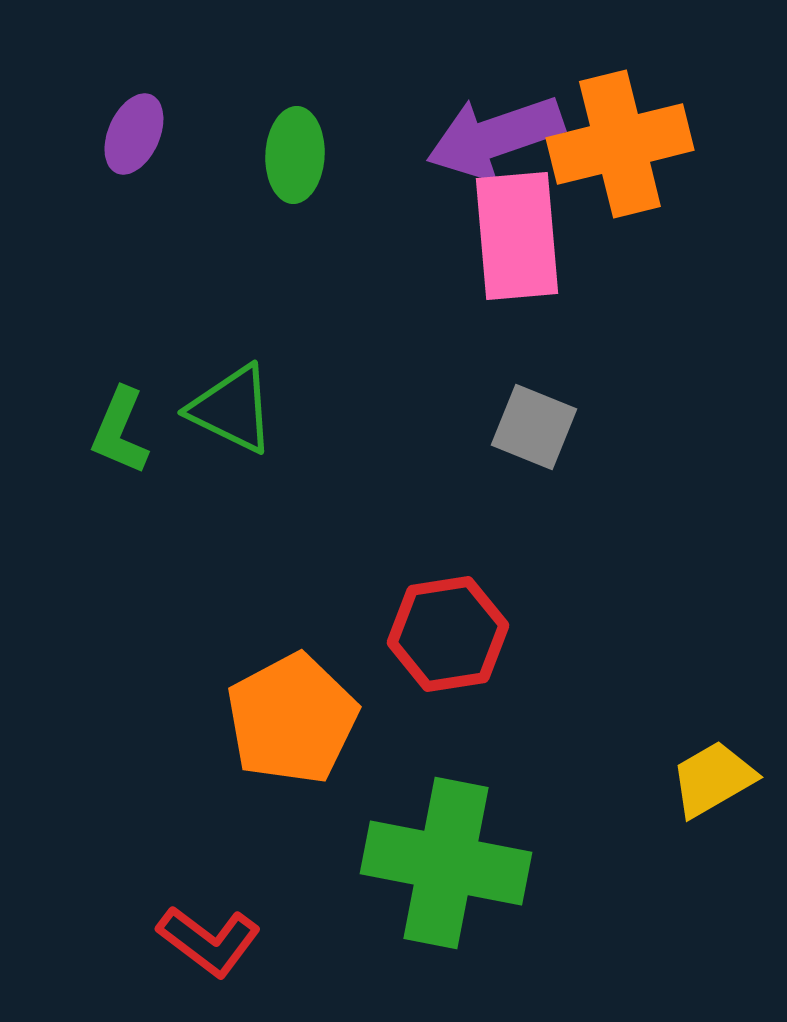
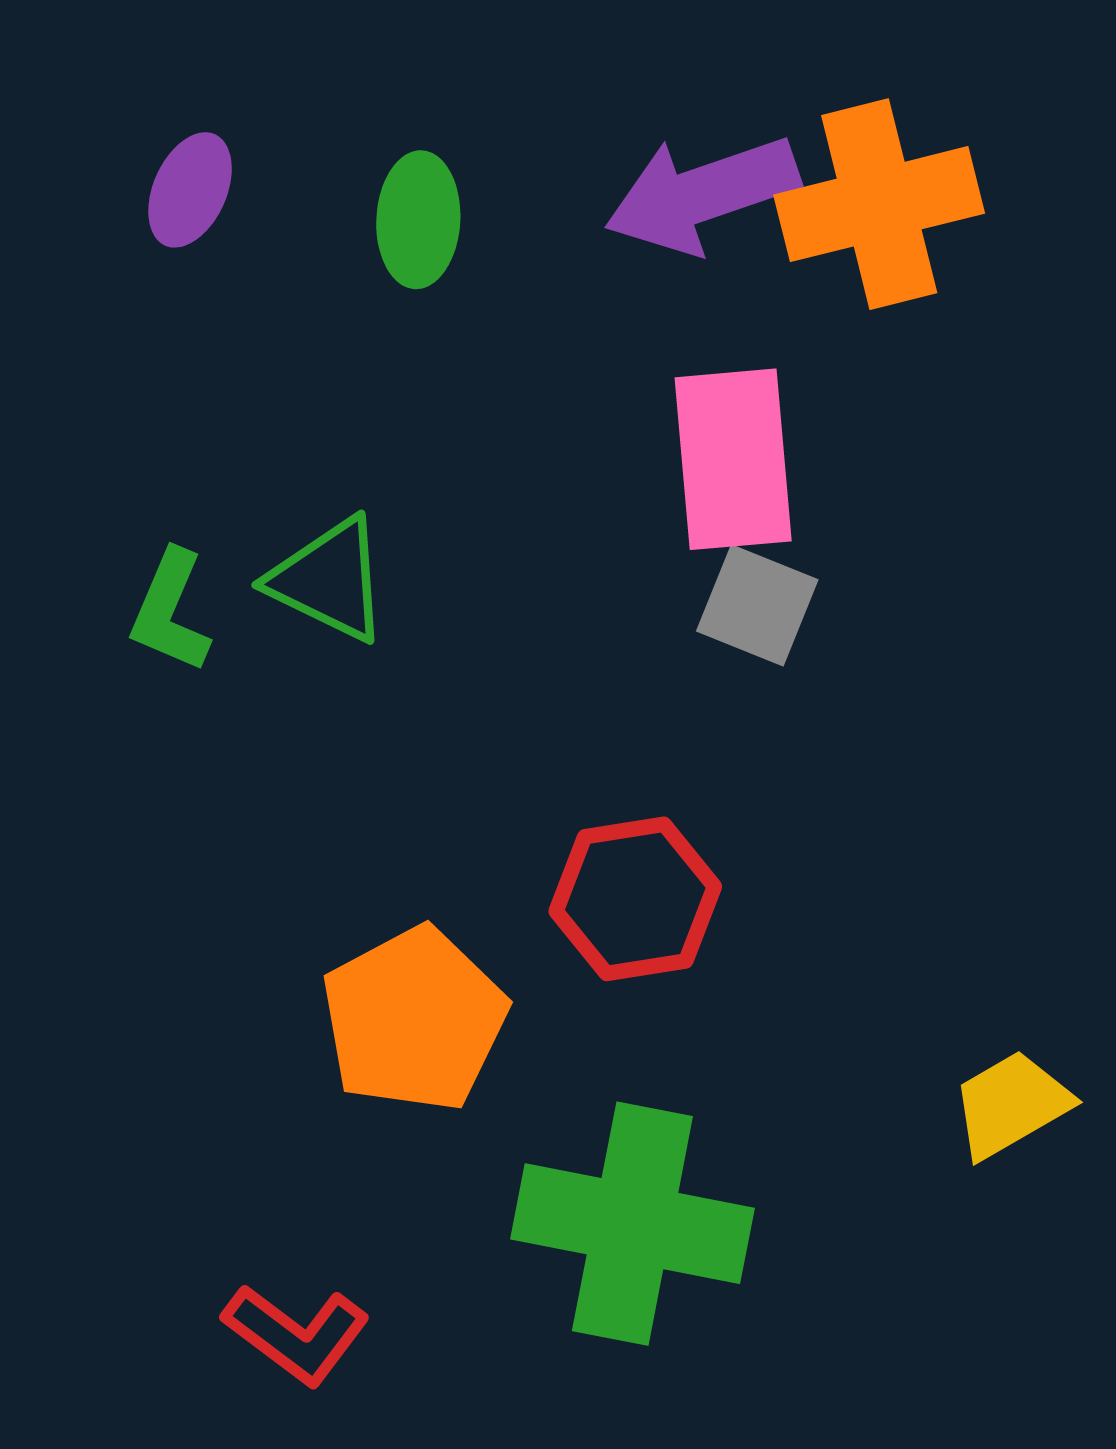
pink rectangle: (517, 236) -> (733, 459), moved

